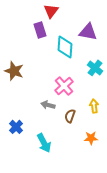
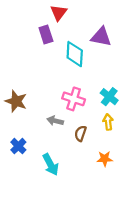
cyan cross: (95, 68) -> (109, 97), moved
brown star: (14, 71) -> (16, 101), moved
pink cross: (64, 86) -> (74, 99), turned -30

